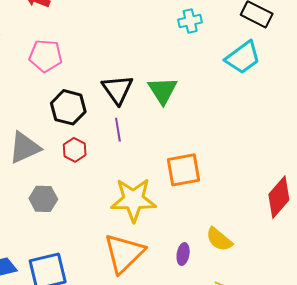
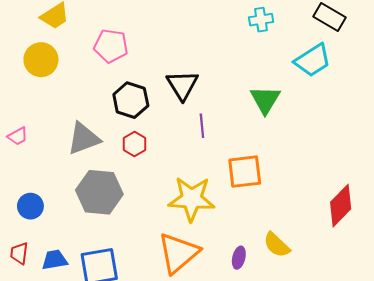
green triangle: (163, 90) -> (265, 100), moved
purple line: (118, 130) -> (202, 126), moved
gray hexagon: (43, 199) -> (99, 192), size x1.6

